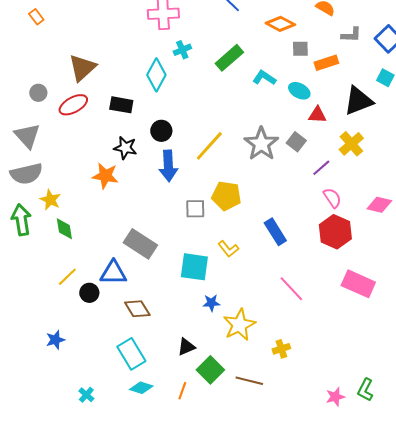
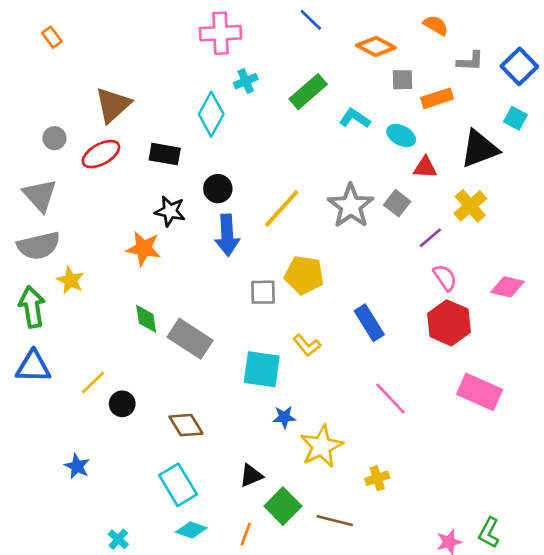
green diamond: (64, 229) -> (146, 319), moved
blue triangle: (113, 273) -> (33, 367), moved
blue star: (55, 340) -> (77, 466), turned -30

